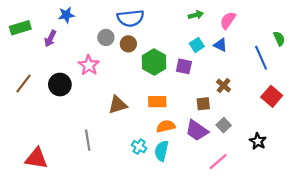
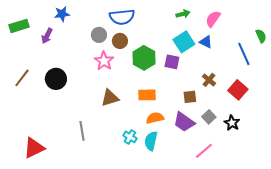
cyan square: (197, 45) -> (184, 42), size x1.5
pink star: (89, 65) -> (104, 61), moved
red square: (272, 96) -> (238, 90), moved
black star: (258, 141) -> (232, 123), moved
red triangle: (36, 158) -> (34, 148), turned -35

